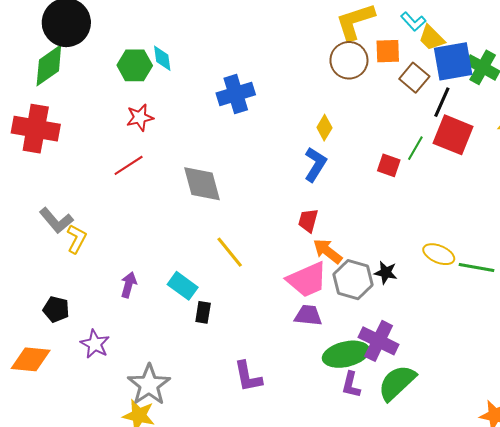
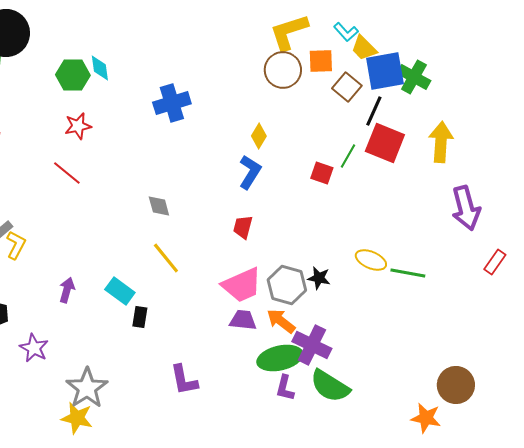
red line: (129, 165) -> (67, 173), turned 72
gray diamond: (202, 184) -> (159, 206), moved, size x0.6
orange arrow: (328, 251) -> (281, 321), moved
green semicircle: (397, 383) -> (330, 386), turned -105

